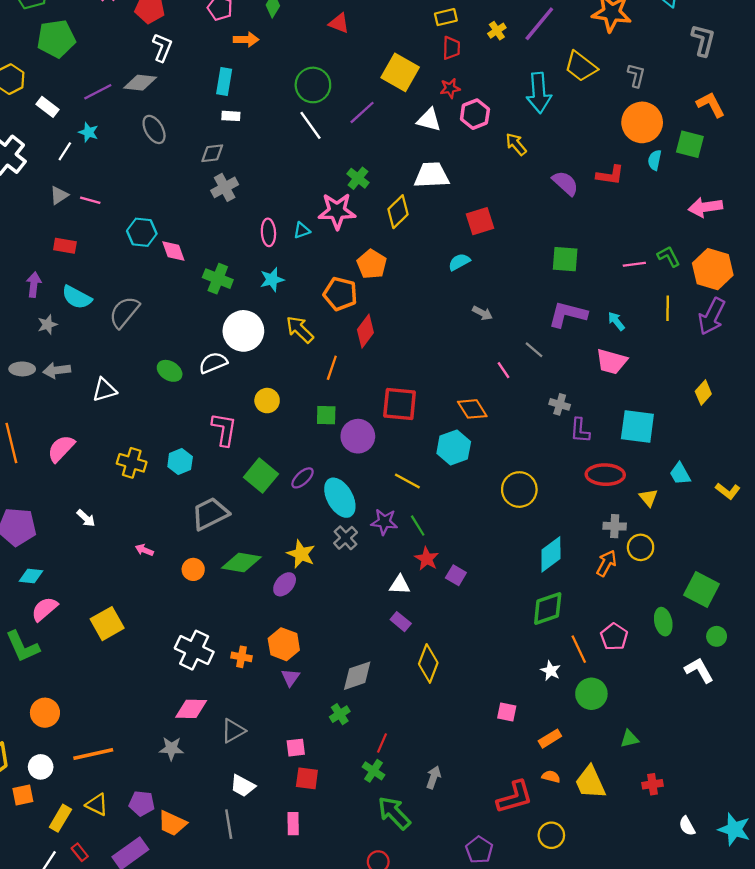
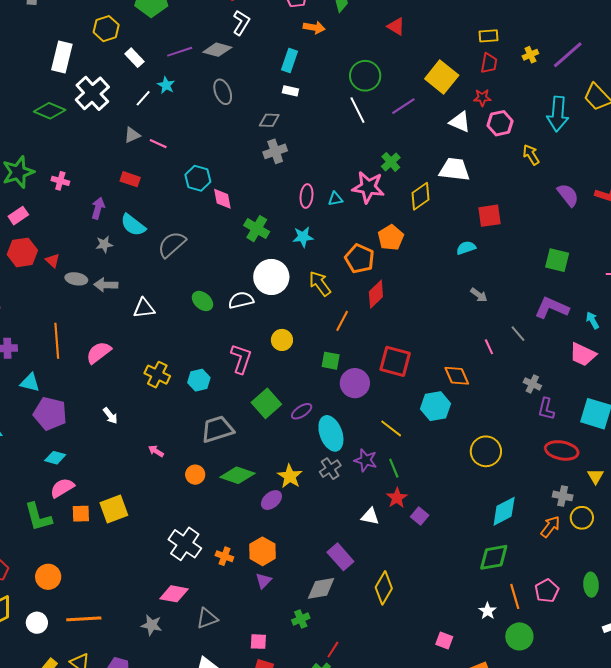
purple rectangle: (401, 622) -> (340, 557), moved, size x1.5
orange square: (23, 795) -> (81, 514), moved

